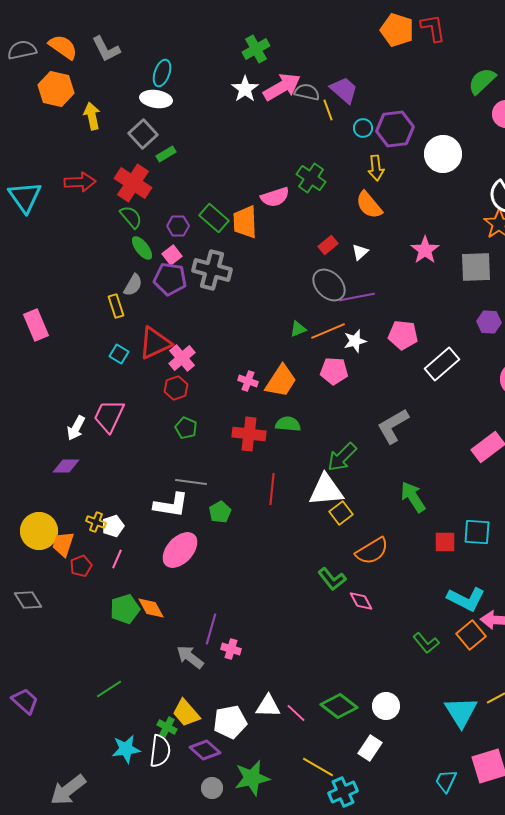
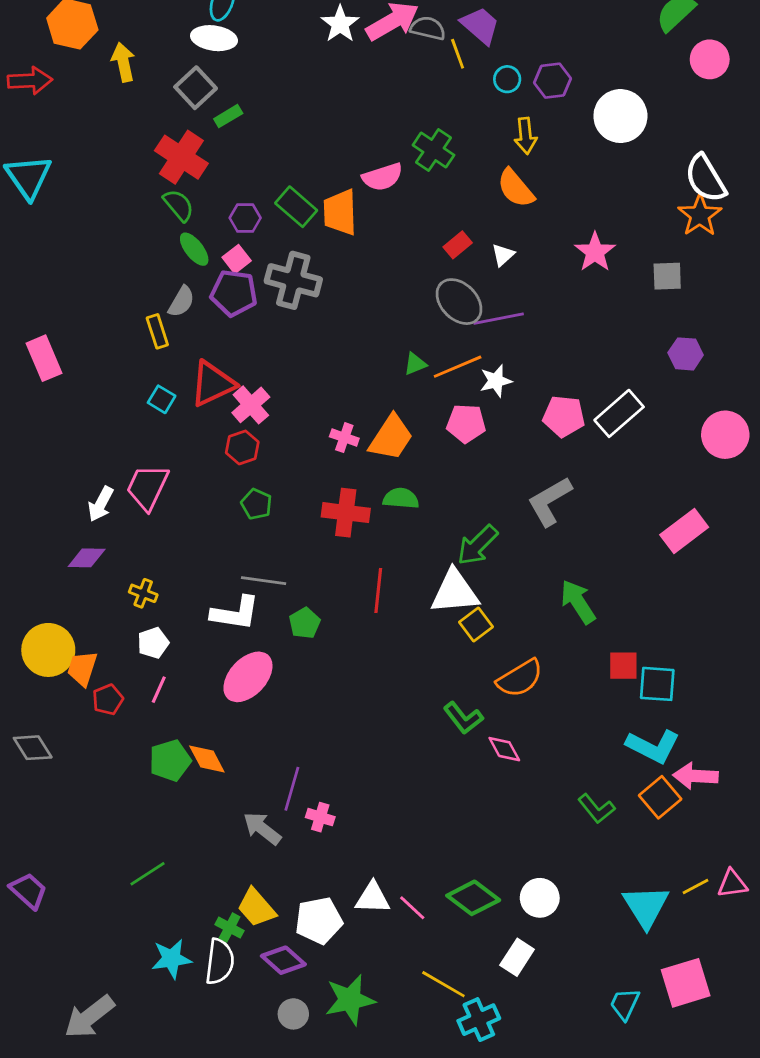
purple hexagon: (395, 129) -> (552, 81), size x0.7
red arrow: (80, 182) -> (30, 81), moved
gray square: (476, 267) -> (667, 276), size x0.7
pink pentagon: (403, 335) -> (564, 416), moved
yellow cross: (96, 522) -> (143, 593), moved
cyan square: (477, 532) -> (657, 684), moved

